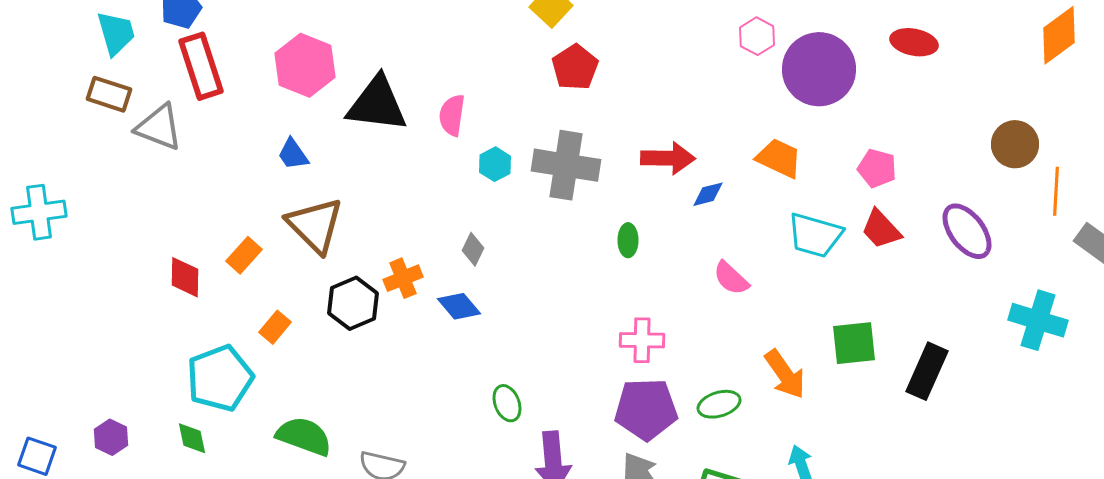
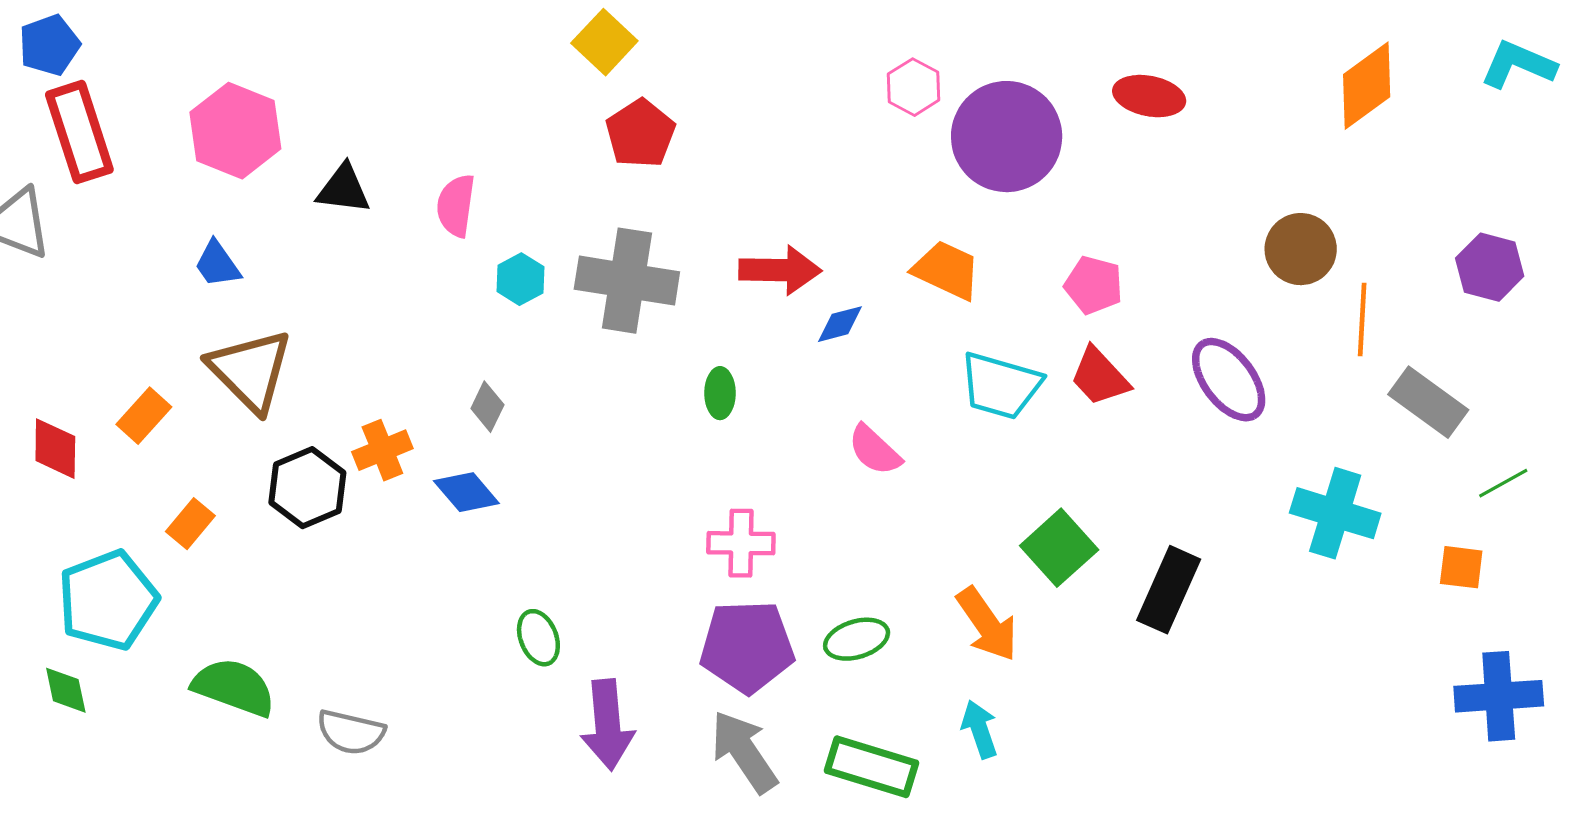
black triangle: (377, 104) -> (343, 189), size x0.6
green square: (854, 343) -> (1059, 548), turned -36
orange arrow: (785, 374) -> (987, 624), moved

